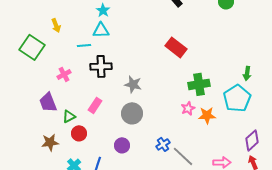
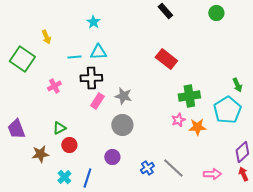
cyan triangle: (101, 30) -> (98, 52), moved
green arrow: (247, 73) -> (237, 85), turned -32
purple trapezoid: (48, 102) -> (16, 129), moved
pink rectangle: (95, 105) -> (97, 101), moved
blue cross: (163, 144) -> (147, 168), moved

